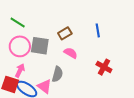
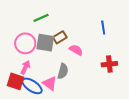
green line: (18, 23) -> (41, 18), moved, turned -56
brown rectangle: (65, 33) -> (60, 37), moved
red cross: (104, 67) -> (109, 64), turned -35

